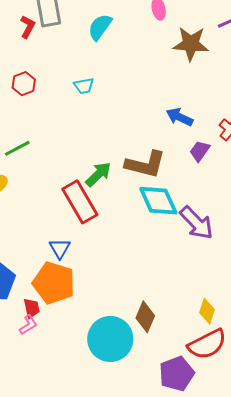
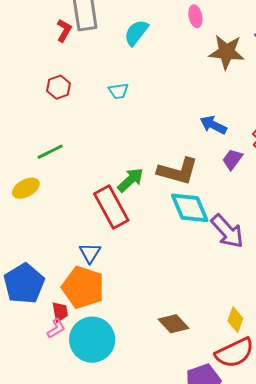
brown diamond: (145, 317) -> (173, 324), turned -68
cyan circle: (110, 339) -> (92, 340), moved

